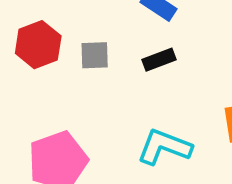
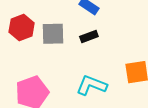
gray square: (95, 55) -> (53, 34), size x1.4

